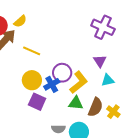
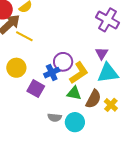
yellow line: (32, 51) -> (24, 36), moved
yellow circle: (32, 80) -> (16, 68), moved
cyan triangle: (108, 80) -> (108, 73), size x1.6

